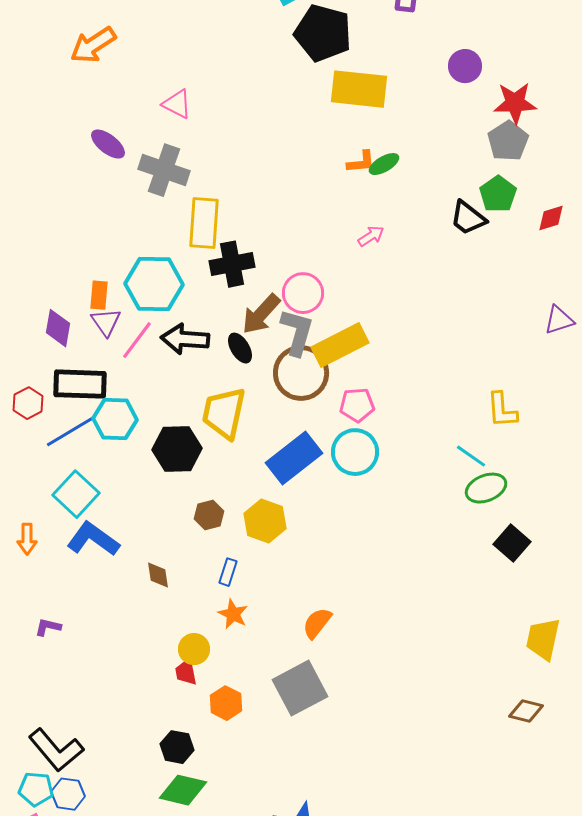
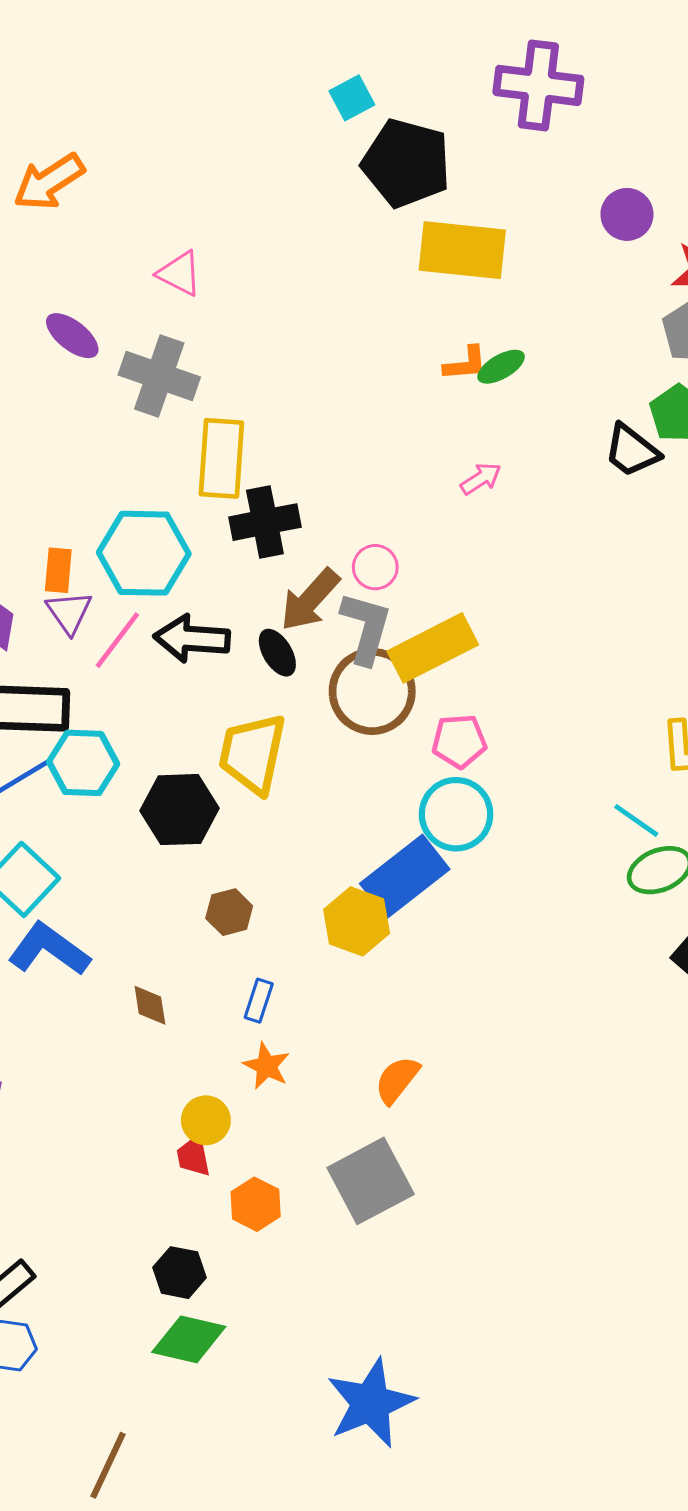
pink circle: (303, 293) -> (375, 567), size x0.7
blue rectangle: (294, 458) -> (405, 876), moved
yellow hexagon: (265, 521) -> (357, 921), moved

